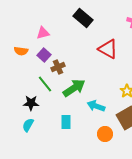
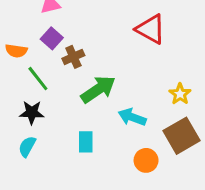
orange semicircle: (21, 51) -> (16, 51), moved
green line: (45, 84) -> (38, 79), moved

